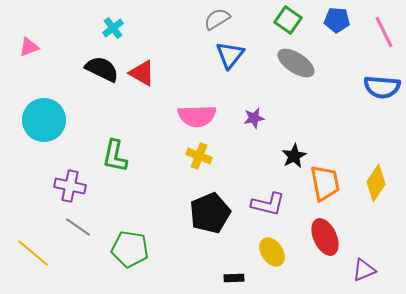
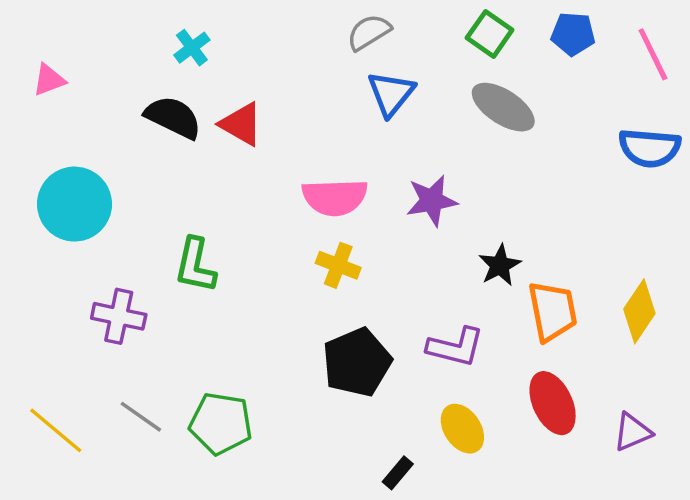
purple star: (254, 118) -> (432, 201), size x1.4
gray line: (78, 227) -> (141, 417), moved
purple triangle: (364, 270) -> (633, 432), moved
black rectangle: (234, 278) -> (398, 473), turned -48

